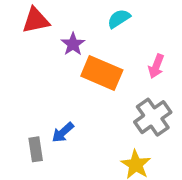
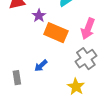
pink arrow: (156, 66) -> (88, 29), size x1.5
blue arrow: (63, 132) -> (41, 66), moved

